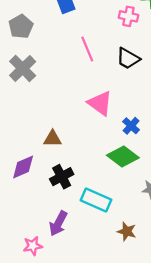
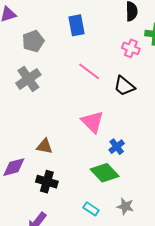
pink line: (87, 49) -> (89, 71), turned -40
black cross: (62, 177) -> (47, 182), turned 35
cyan rectangle: (96, 200) -> (91, 209), moved, size x0.6

